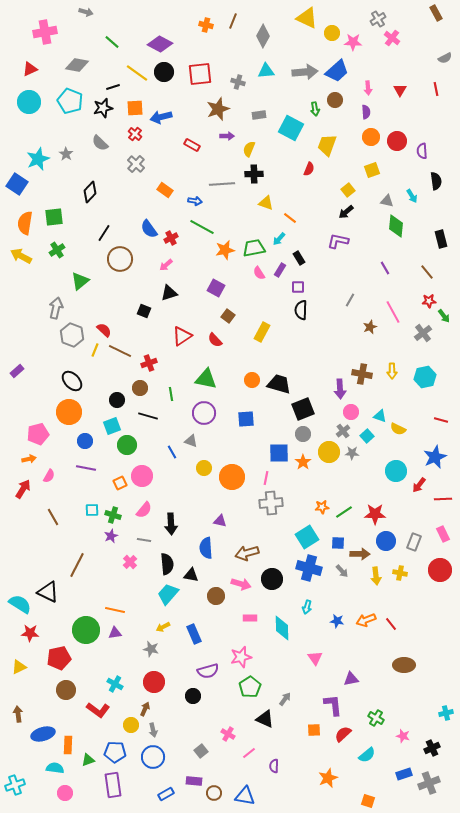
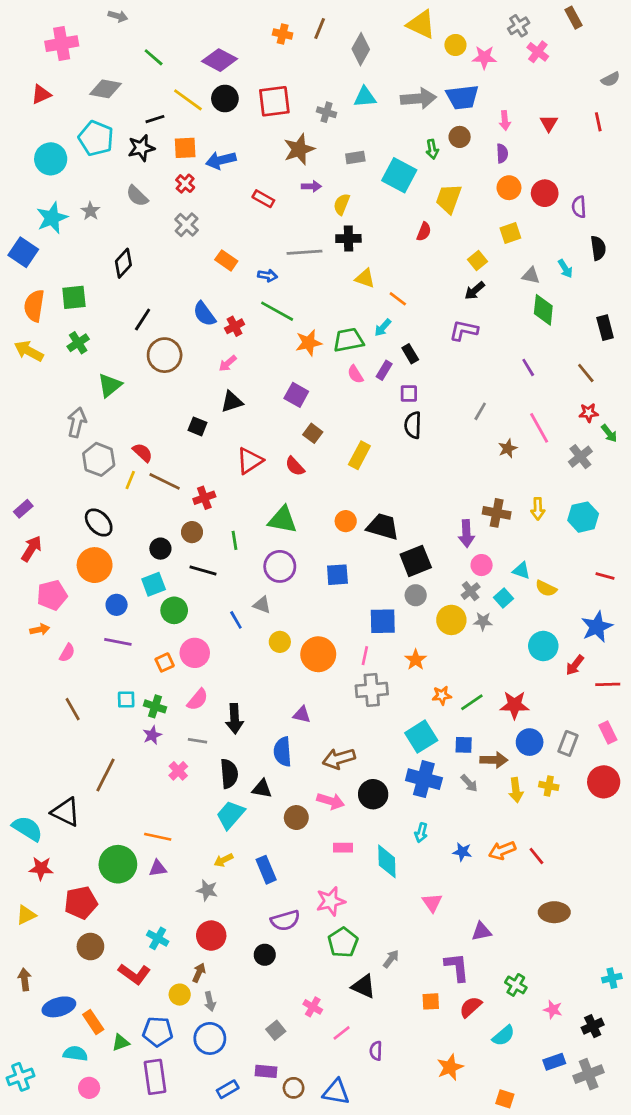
brown rectangle: (436, 13) -> (573, 18), moved
blue trapezoid: (337, 71) -> (462, 97), turned 35
cyan circle: (29, 102) -> (51, 159), moved
orange star: (303, 462) -> (416, 660), moved
red arrow: (23, 489) -> (31, 549), moved
orange rectangle: (68, 745) -> (93, 1022), turned -36

